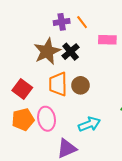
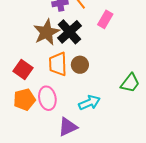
pink rectangle: (107, 40) -> (105, 19), turned -60
black cross: (71, 52) -> (69, 32), size x1.4

